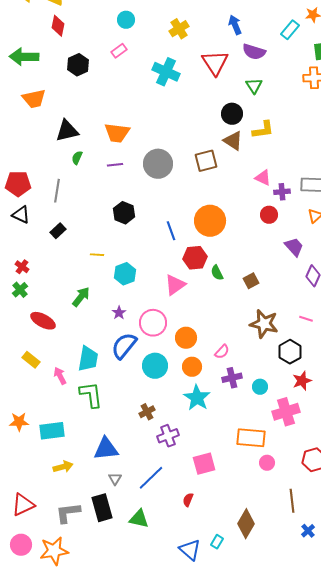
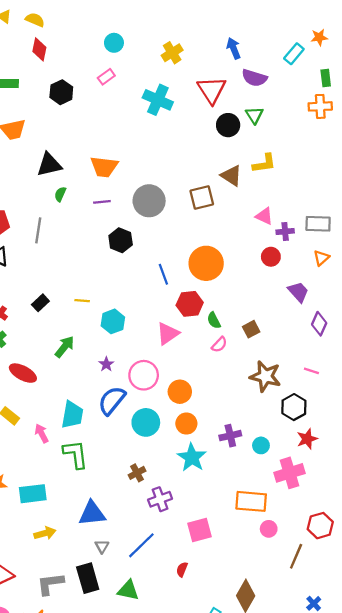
black circle: (232, 114) -> (228, 125), moved
black hexagon: (124, 213) -> (121, 240), moved
black rectangle: (58, 231) -> (40, 303), moved
pink semicircle: (222, 352) -> (219, 345), moved
brown line: (292, 501) -> (296, 556), moved, turned 30

